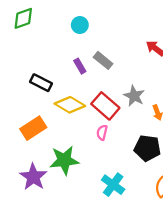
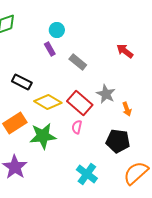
purple rectangle: (80, 66) -> (50, 49), moved
green star: (64, 160) -> (43, 136), moved

